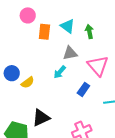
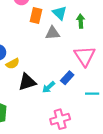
gray triangle: (70, 53) -> (53, 33), moved
cyan arrow: (60, 72) -> (49, 87), moved
black triangle: (41, 118) -> (27, 82), moved

